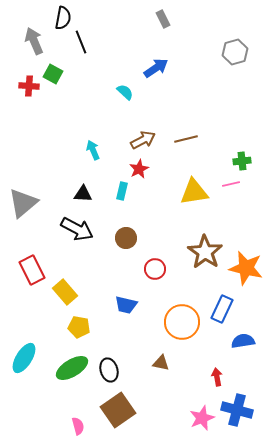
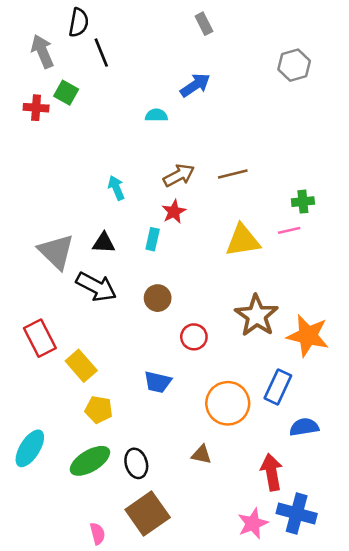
cyan semicircle: (125, 92) -> (156, 115), turned -42
gray triangle: (23, 203) -> (56, 252), moved, turned -36
red arrow: (217, 377) -> (272, 472), size x1.6

